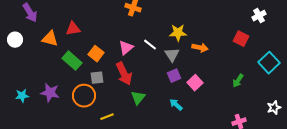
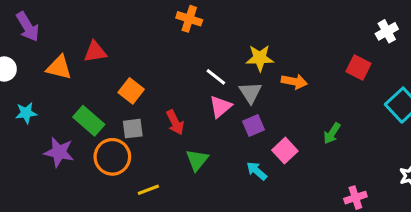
pink triangle: (126, 48) -> (221, 107), moved
green rectangle: (72, 61) -> (89, 121), moved
red arrow: (124, 74) -> (175, 122), size x0.7
green arrow: (238, 81) -> (332, 133), moved
pink square: (195, 83) -> (285, 151), moved
cyan star: (22, 96) -> (26, 113), moved

